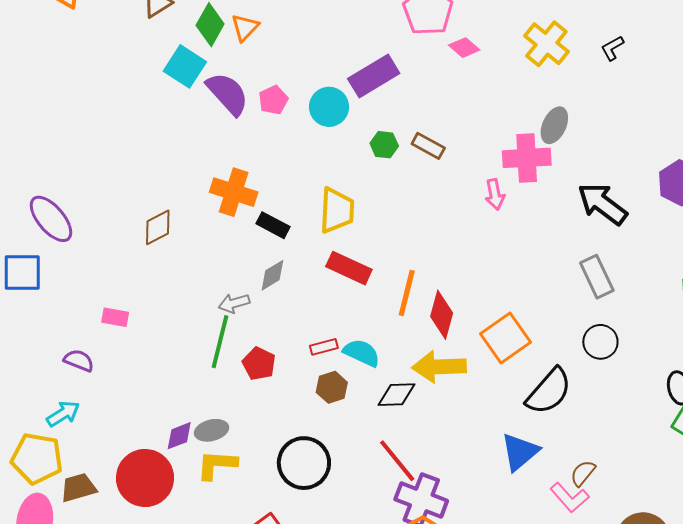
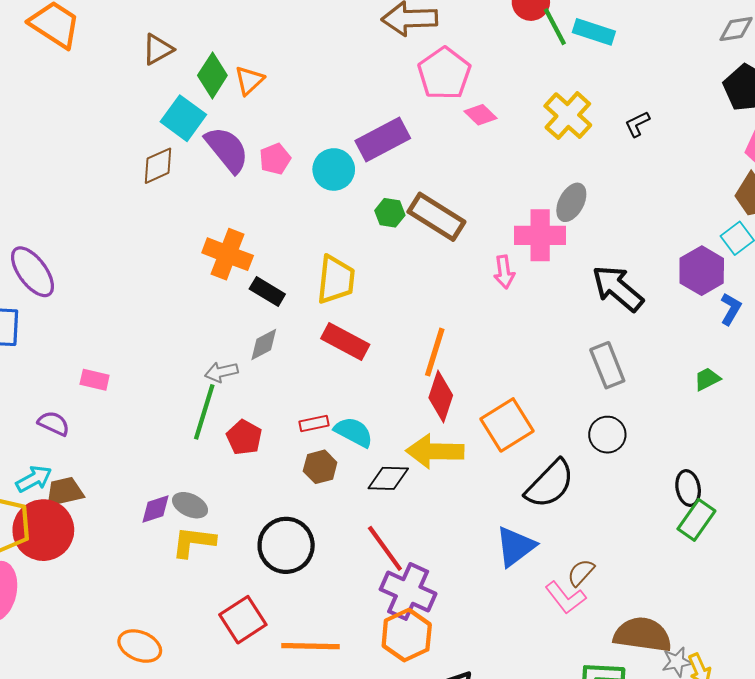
brown rectangle: (428, 146) -> (436, 217), size x1.6
brown diamond: (158, 227) -> (158, 166), moved
orange line: (407, 293) -> (435, 352), moved
gray ellipse: (211, 430) -> (190, 505), turned 36
red circle: (145, 478) -> (43, 530), moved
brown trapezoid: (78, 488) -> (64, 492), moved

